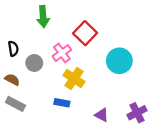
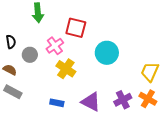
red square: (85, 33) -> (76, 28), turned -30
blue rectangle: (62, 103) -> (57, 103), moved
purple triangle: (102, 115) -> (91, 102), size x1.5

